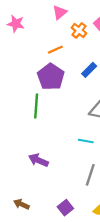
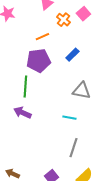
purple pentagon: (51, 77) -> (38, 61), turned 30
purple arrow: (38, 160) -> (22, 113), moved

